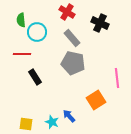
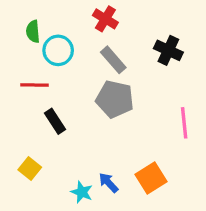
black cross: (100, 23) -> (168, 50), moved
orange square: (96, 100) -> (151, 178), moved
yellow square: (26, 124) -> (30, 168), moved, turned 32

